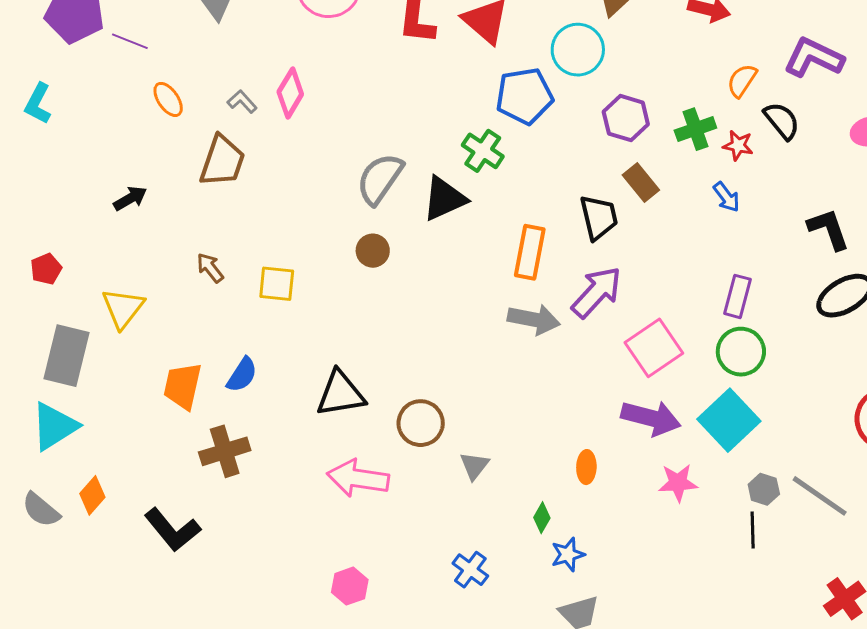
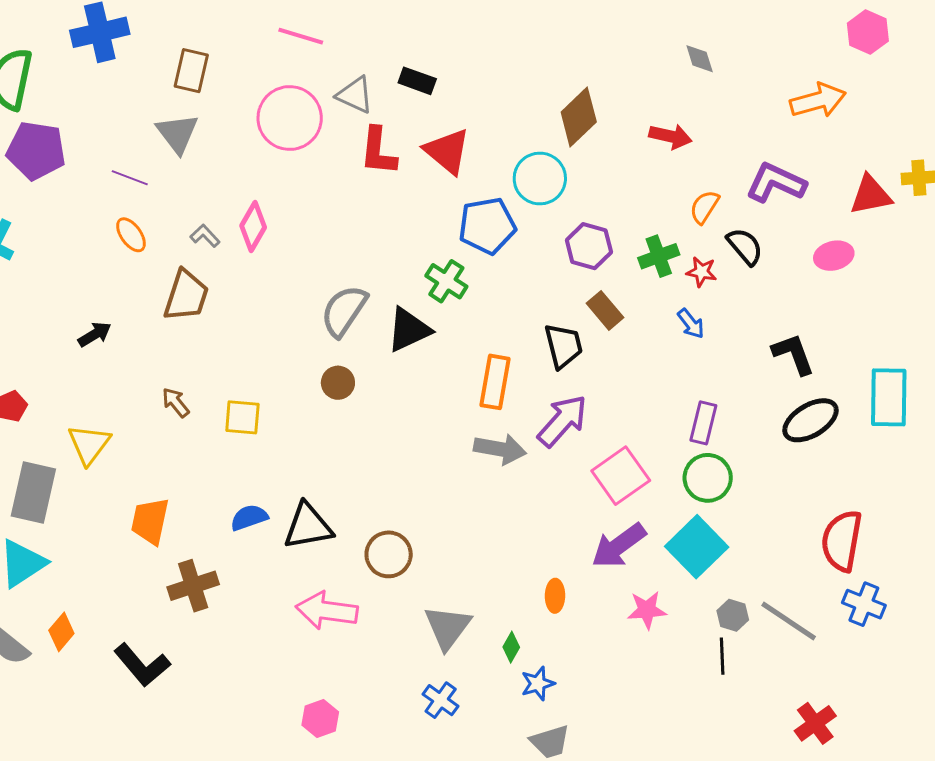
purple line: (130, 41) -> (130, 178), moved
blue semicircle: (242, 375) -> (249, 517), moved, turned -141
purple arrow: (651, 418) -> (619, 546), turned 130
gray triangle: (474, 466) -> (448, 627), moved, size x1.6

